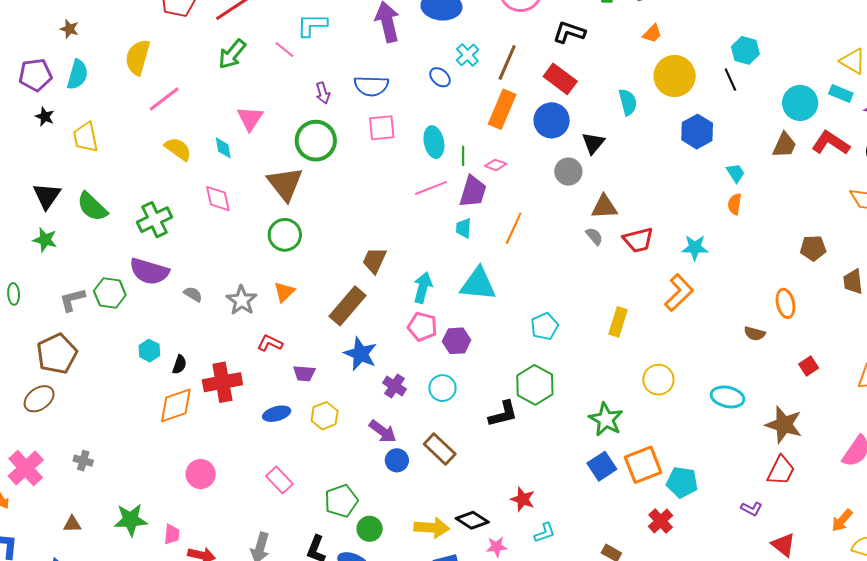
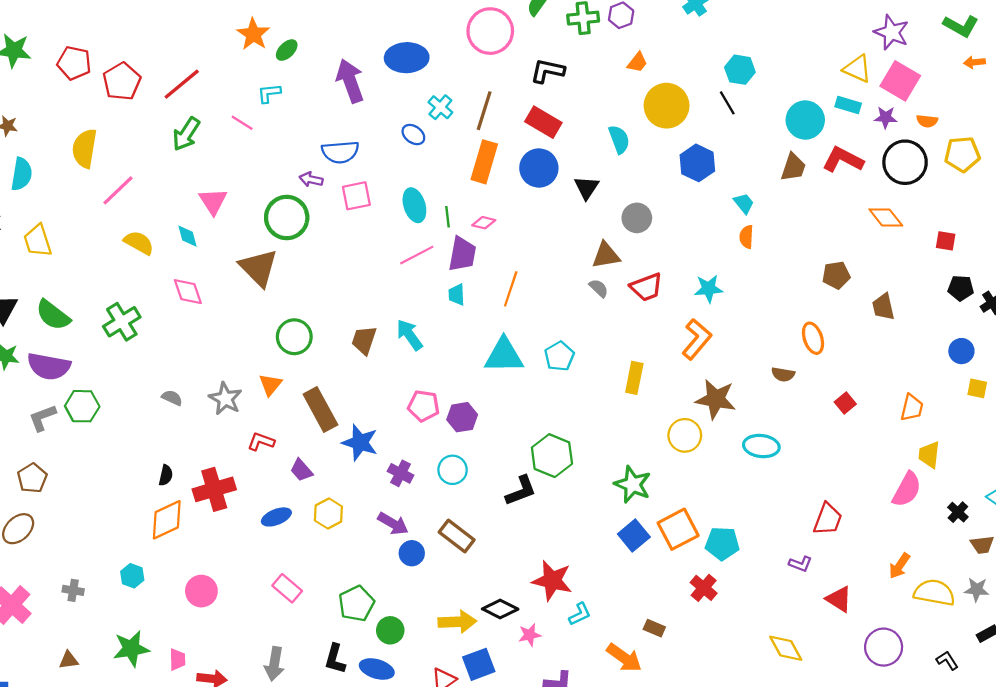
cyan L-shape: (312, 25) -> (269, 93), size x0.7
purple arrow: (323, 93) -> (311, 179), moved, turned 125
gray circle: (568, 172) -> (637, 218), moved
green circle: (285, 235) -> (294, 337), moved
purple semicircle: (149, 271) -> (49, 366), moved
cyan triangle: (478, 284) -> (504, 356), moved
cyan arrow: (423, 288) -> (409, 335), moved, turned -44
brown rectangle: (347, 306) -> (320, 410), moved, turned -63
cyan pentagon: (545, 326) -> (559, 356), moved
cyan hexagon: (149, 351) -> (132, 576), moved
brown pentagon: (57, 354) -> (32, 478), size x0.7
purple trapezoid: (304, 373) -> (301, 470), turned 50
brown star: (784, 425) -> (716, 399), moved
red star: (523, 499) -> (552, 581), size x1.5

